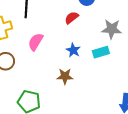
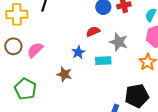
red semicircle: (72, 18) -> (93, 32), moved
pink semicircle: (36, 42) -> (35, 50), moved

